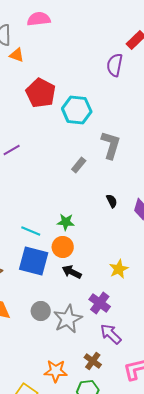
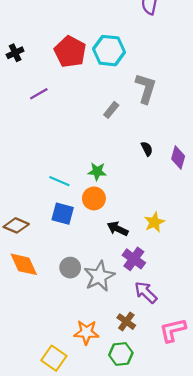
red pentagon: (41, 93) -> (70, 52), moved
blue square: (34, 261) -> (63, 214), size x0.7
black arrow: (72, 272) -> (118, 229), moved

